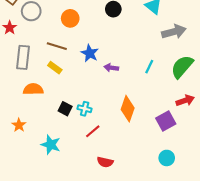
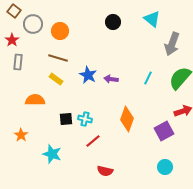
orange circle: (70, 18) -> (60, 31), moved
gray arrow: (174, 32) -> (172, 44), turned 125
blue star: (90, 53) -> (88, 75), moved
gray rectangle: (23, 57) -> (18, 62), moved, size x0.7
black square: (65, 109) -> (66, 119), turned -32

